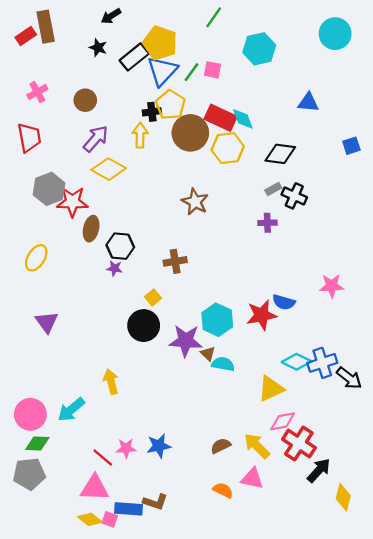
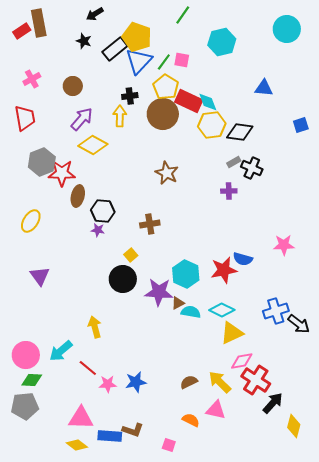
yellow pentagon: (170, 105) -> (166, 87), moved
yellow hexagon: (228, 148) -> (212, 125), moved
brown triangle: (208, 354) -> (178, 303), turned 48
cyan diamond: (297, 362) -> (222, 310), moved
red line: (103, 457) -> (88, 368), moved
pink square: (110, 519) -> (169, 445), moved

